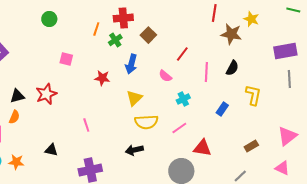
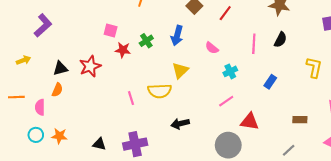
green cross: (115, 40) -> (146, 41), moved
red line: (182, 54) -> (225, 13), moved
red star: (102, 78) -> (123, 50), moved
yellow L-shape: (253, 95) -> (314, 67), moved
yellow semicircle: (146, 122) -> (160, 91), moved
brown rectangle: (251, 146) -> (300, 120), turned 32
black triangle: (51, 150) -> (99, 144), moved

